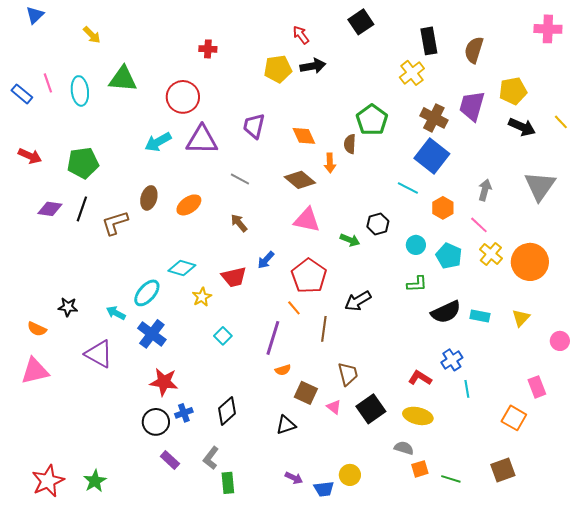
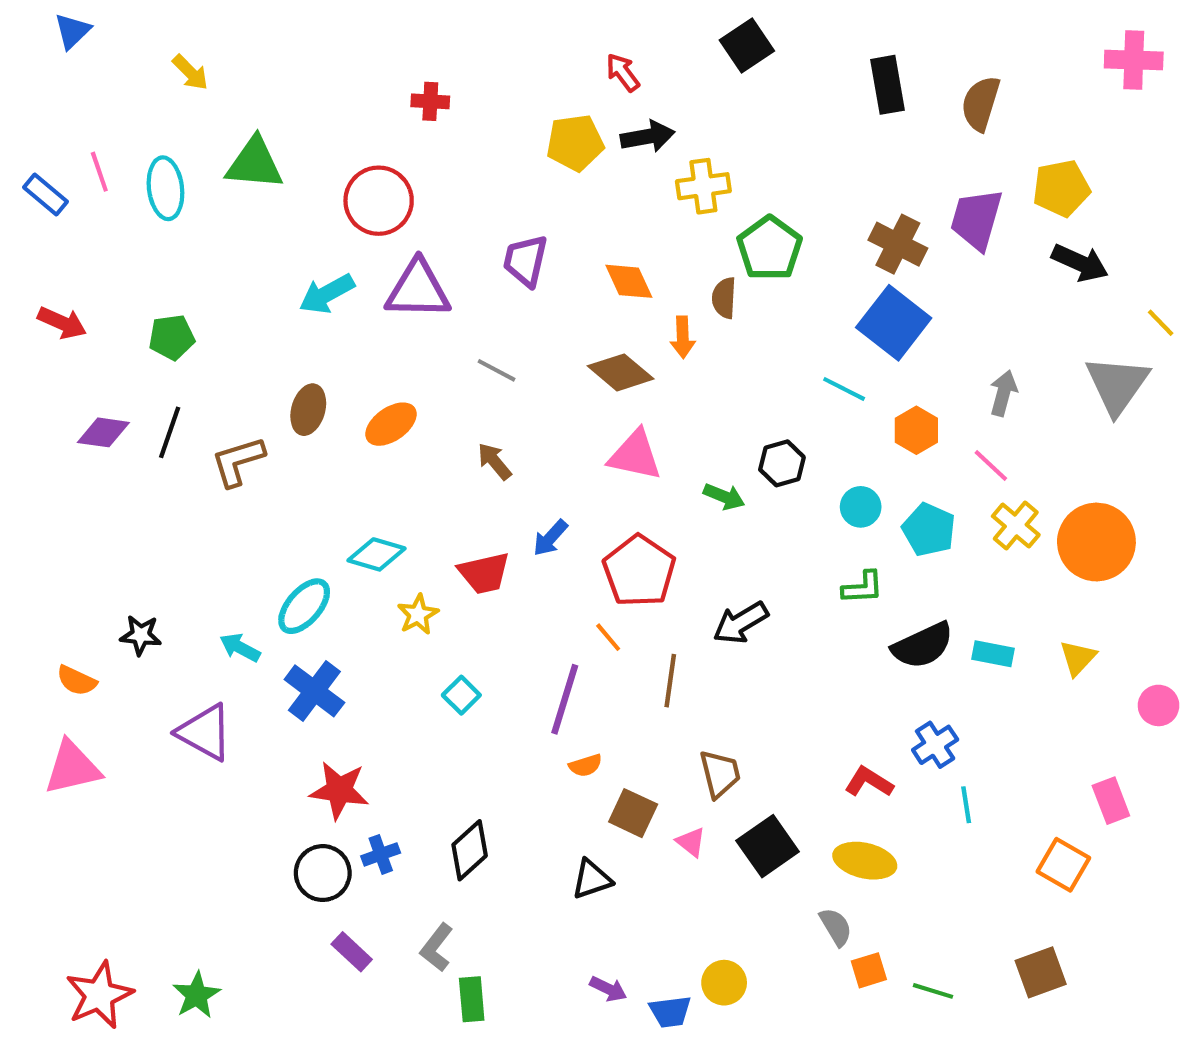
yellow cross: (412, 73) -> (703, 186), moved, turned 30
yellow line: (561, 122) -> (1161, 323), moved
green pentagon: (83, 163) -> (172, 337), size x0.7
gray semicircle: (404, 448) -> (836, 927), turned 42

